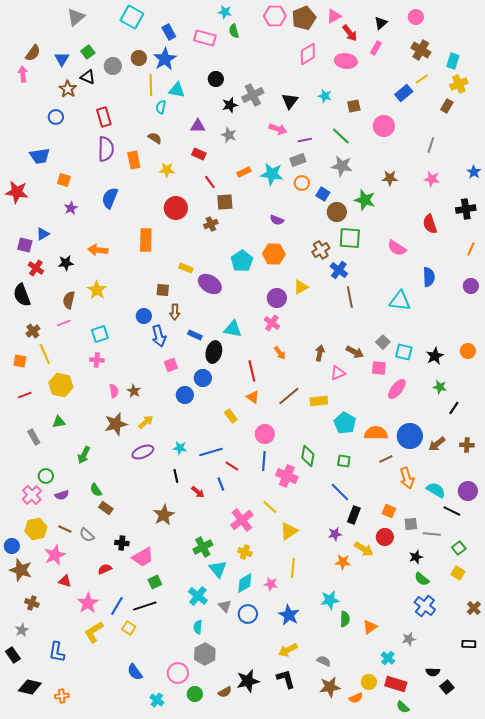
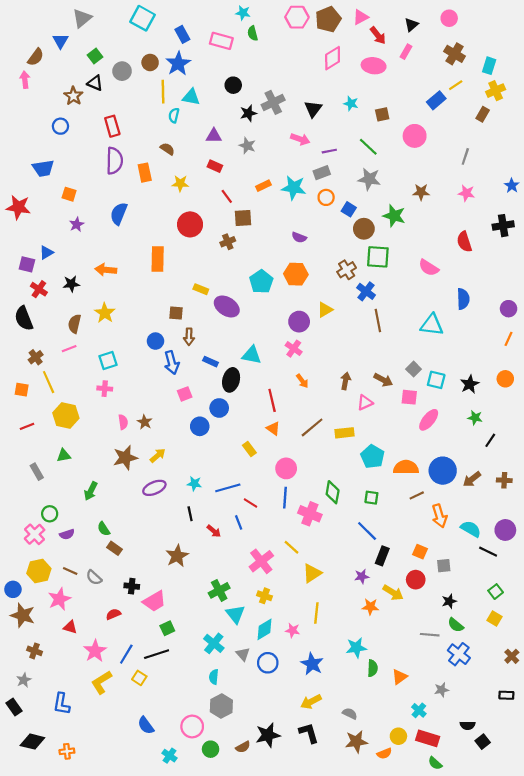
blue triangle: (62, 59) -> (60, 41), moved
orange line: (471, 249) -> (509, 339), moved
gray line: (432, 534) -> (430, 635), moved

